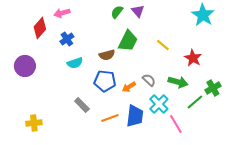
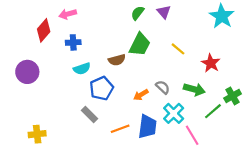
purple triangle: (138, 11) -> (164, 12), moved
green semicircle: (117, 12) -> (138, 13), moved
blue cross: (67, 39) -> (73, 42), turned 32
blue pentagon: (105, 81) -> (102, 88), moved, turned -30

